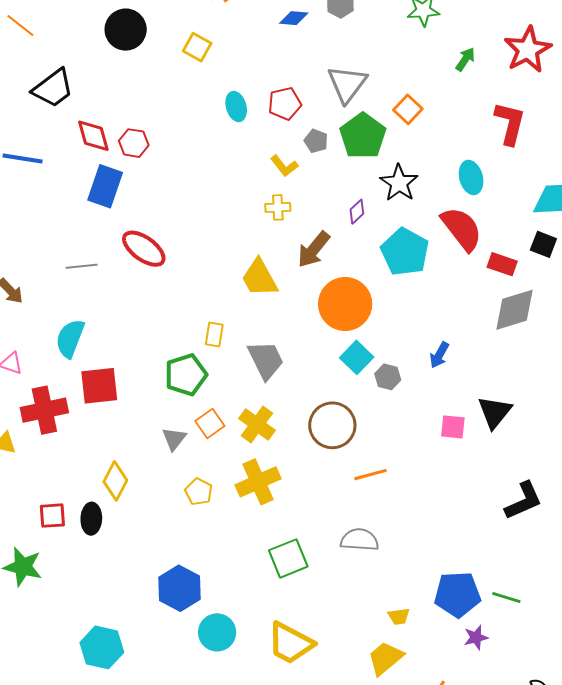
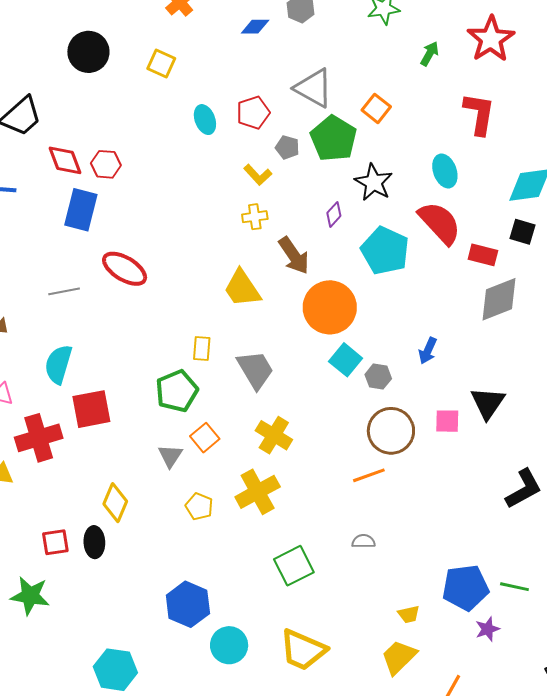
gray triangle: (347, 84) -> (314, 88), turned -33
brown arrow: (314, 249) -> (294, 256), turned -69
yellow cross: (257, 424) -> (274, 435), moved
brown circle: (332, 425) -> (391, 431), moved
gray semicircle: (360, 540) -> (363, 541), size x0.6

